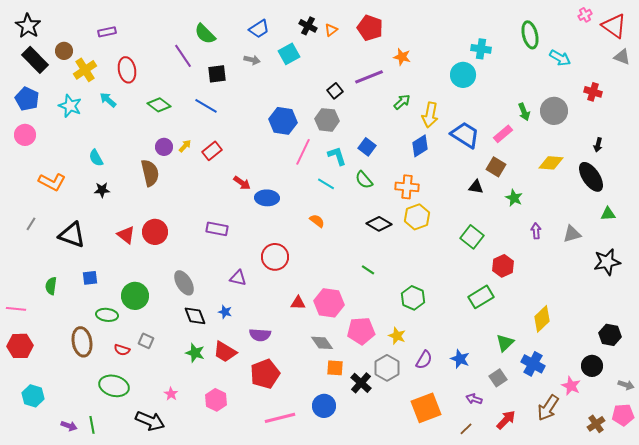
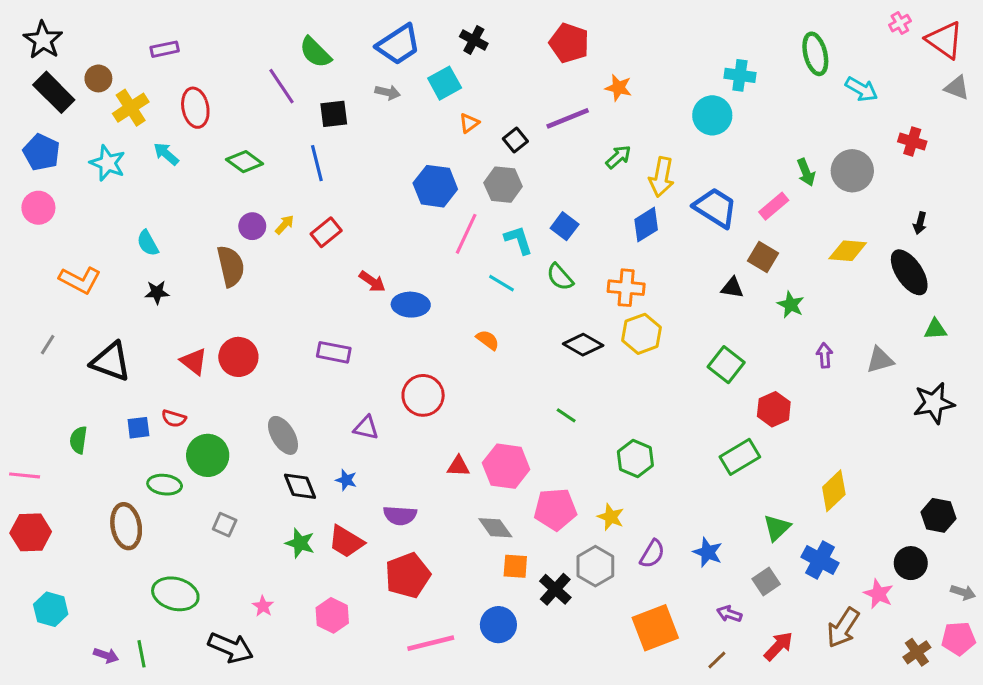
blue trapezoid: (259, 29) -> (398, 45), size x1.4
orange triangle: (331, 30) -> (469, 123), moved
blue line: (206, 106) -> (317, 163), turned 45
red semicircle: (122, 350) -> (174, 418), moved

